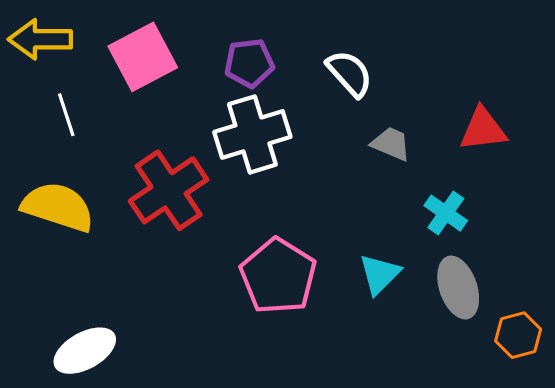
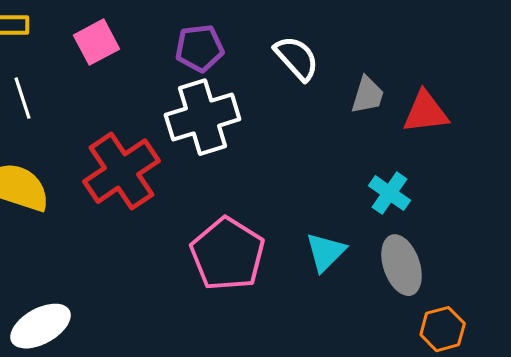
pink square: (143, 57) -> (97, 42), size x0.7
gray trapezoid: (391, 144) -> (368, 95), moved, turned 84
orange hexagon: (518, 335) -> (443, 329), moved

